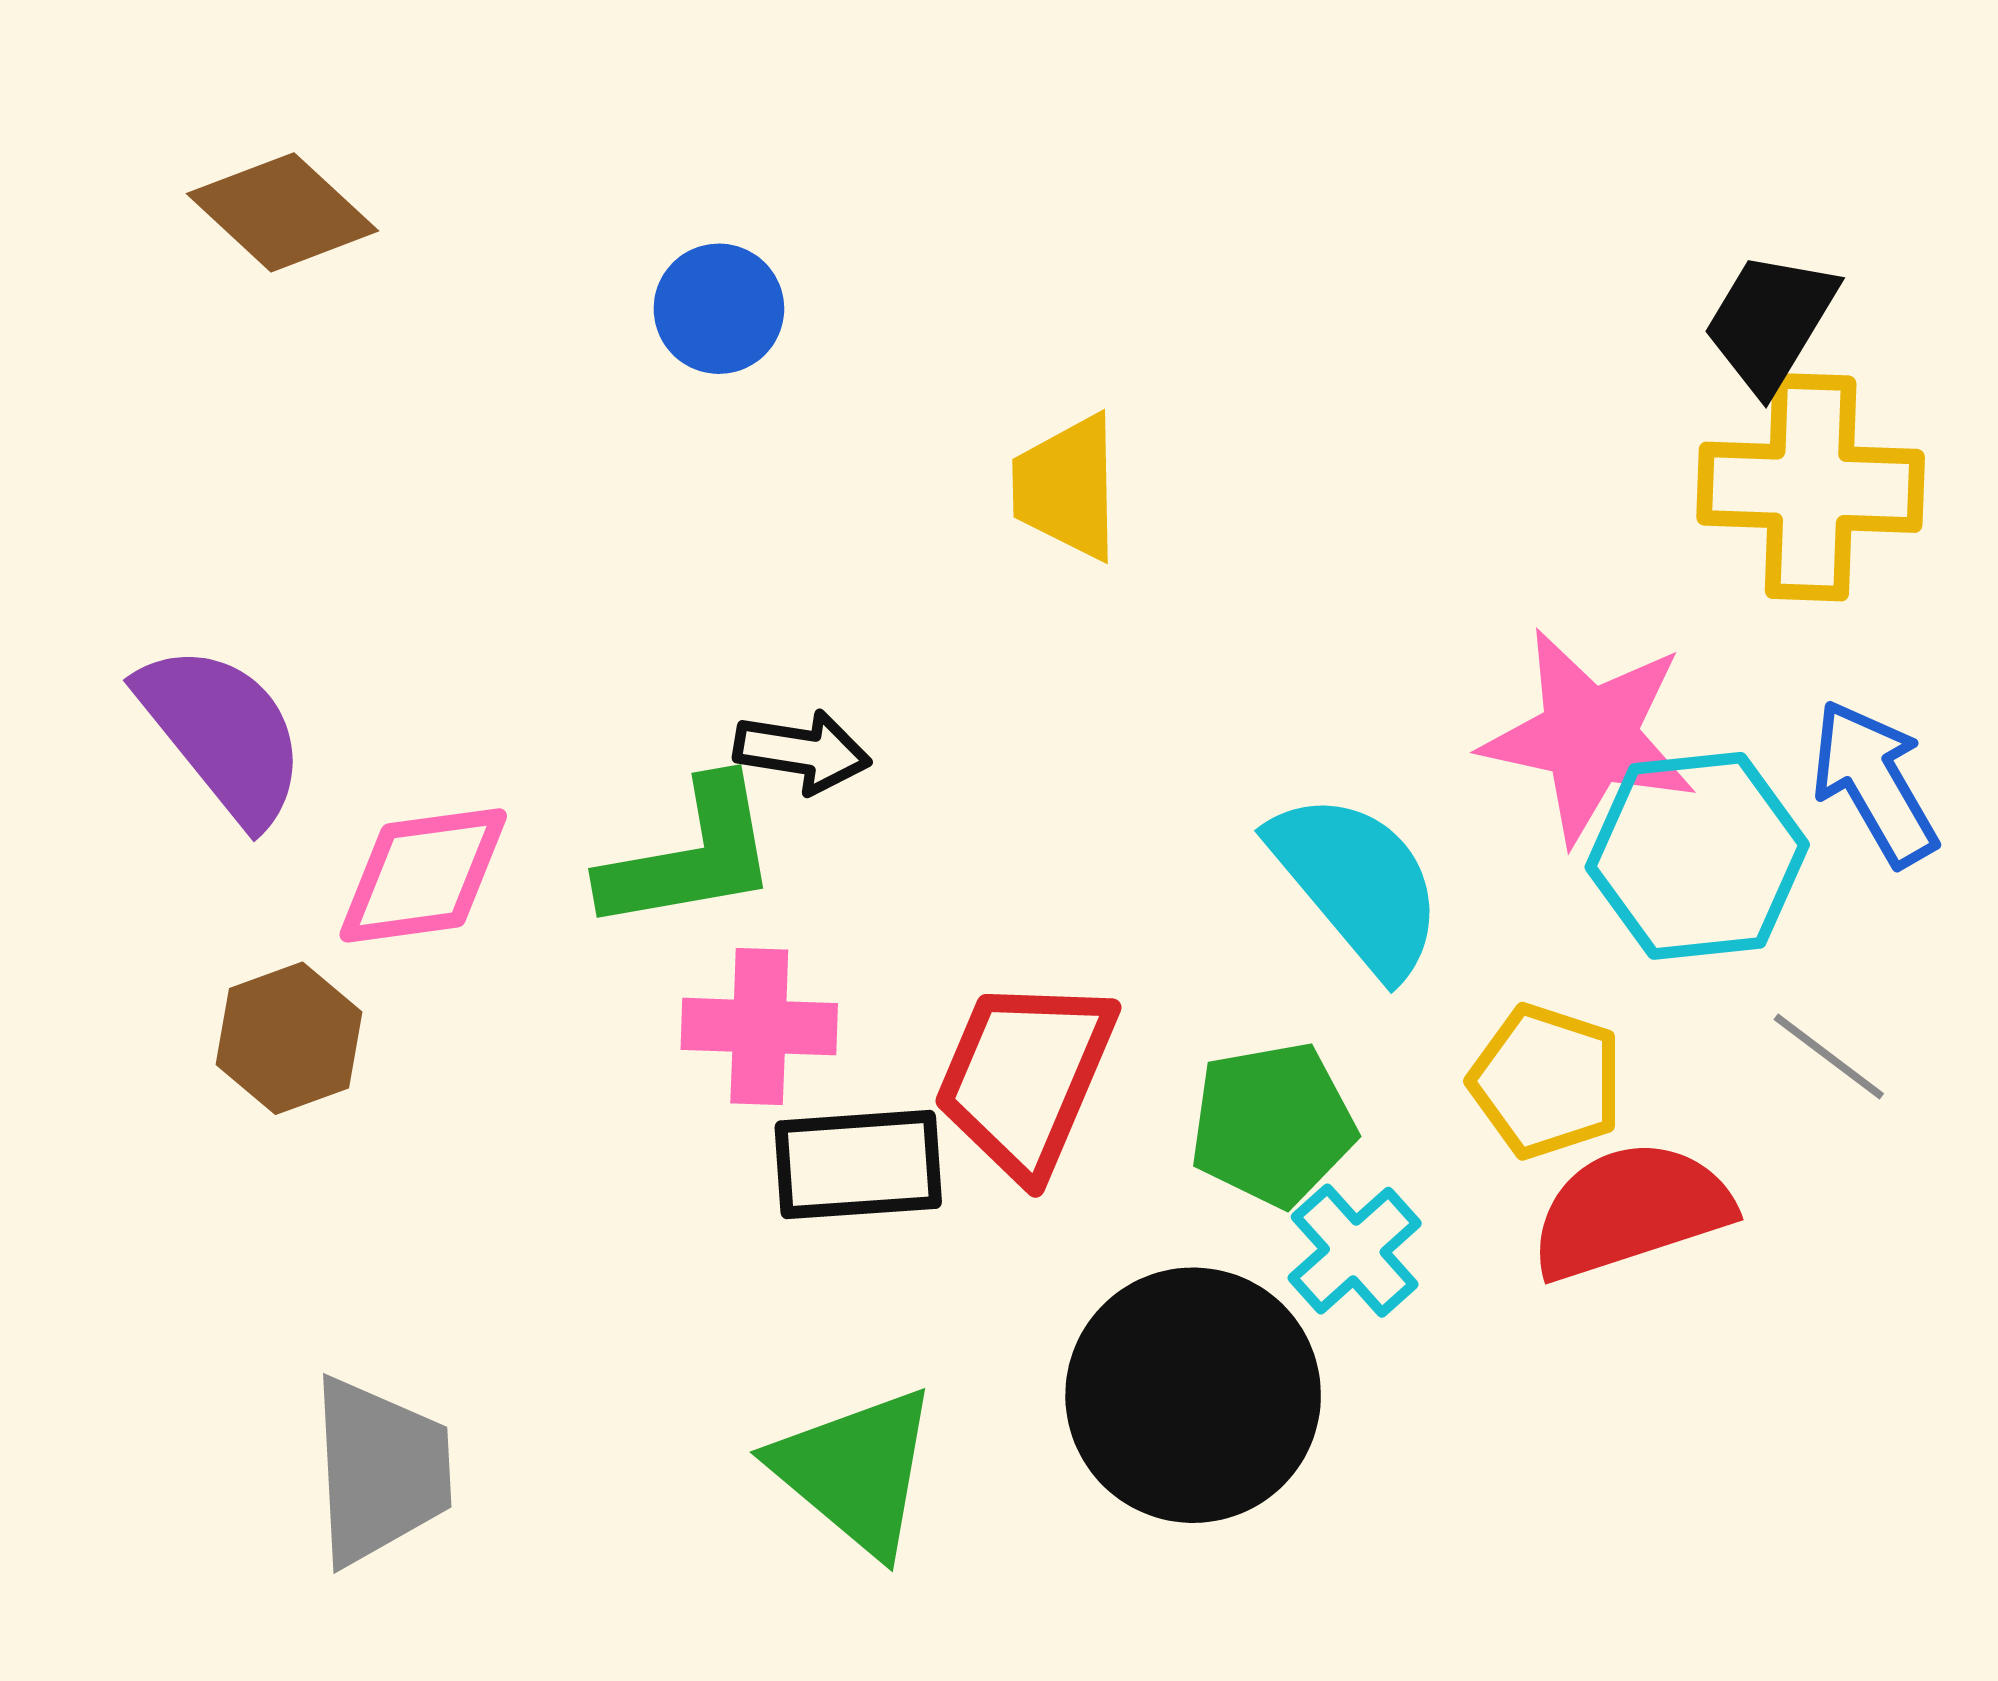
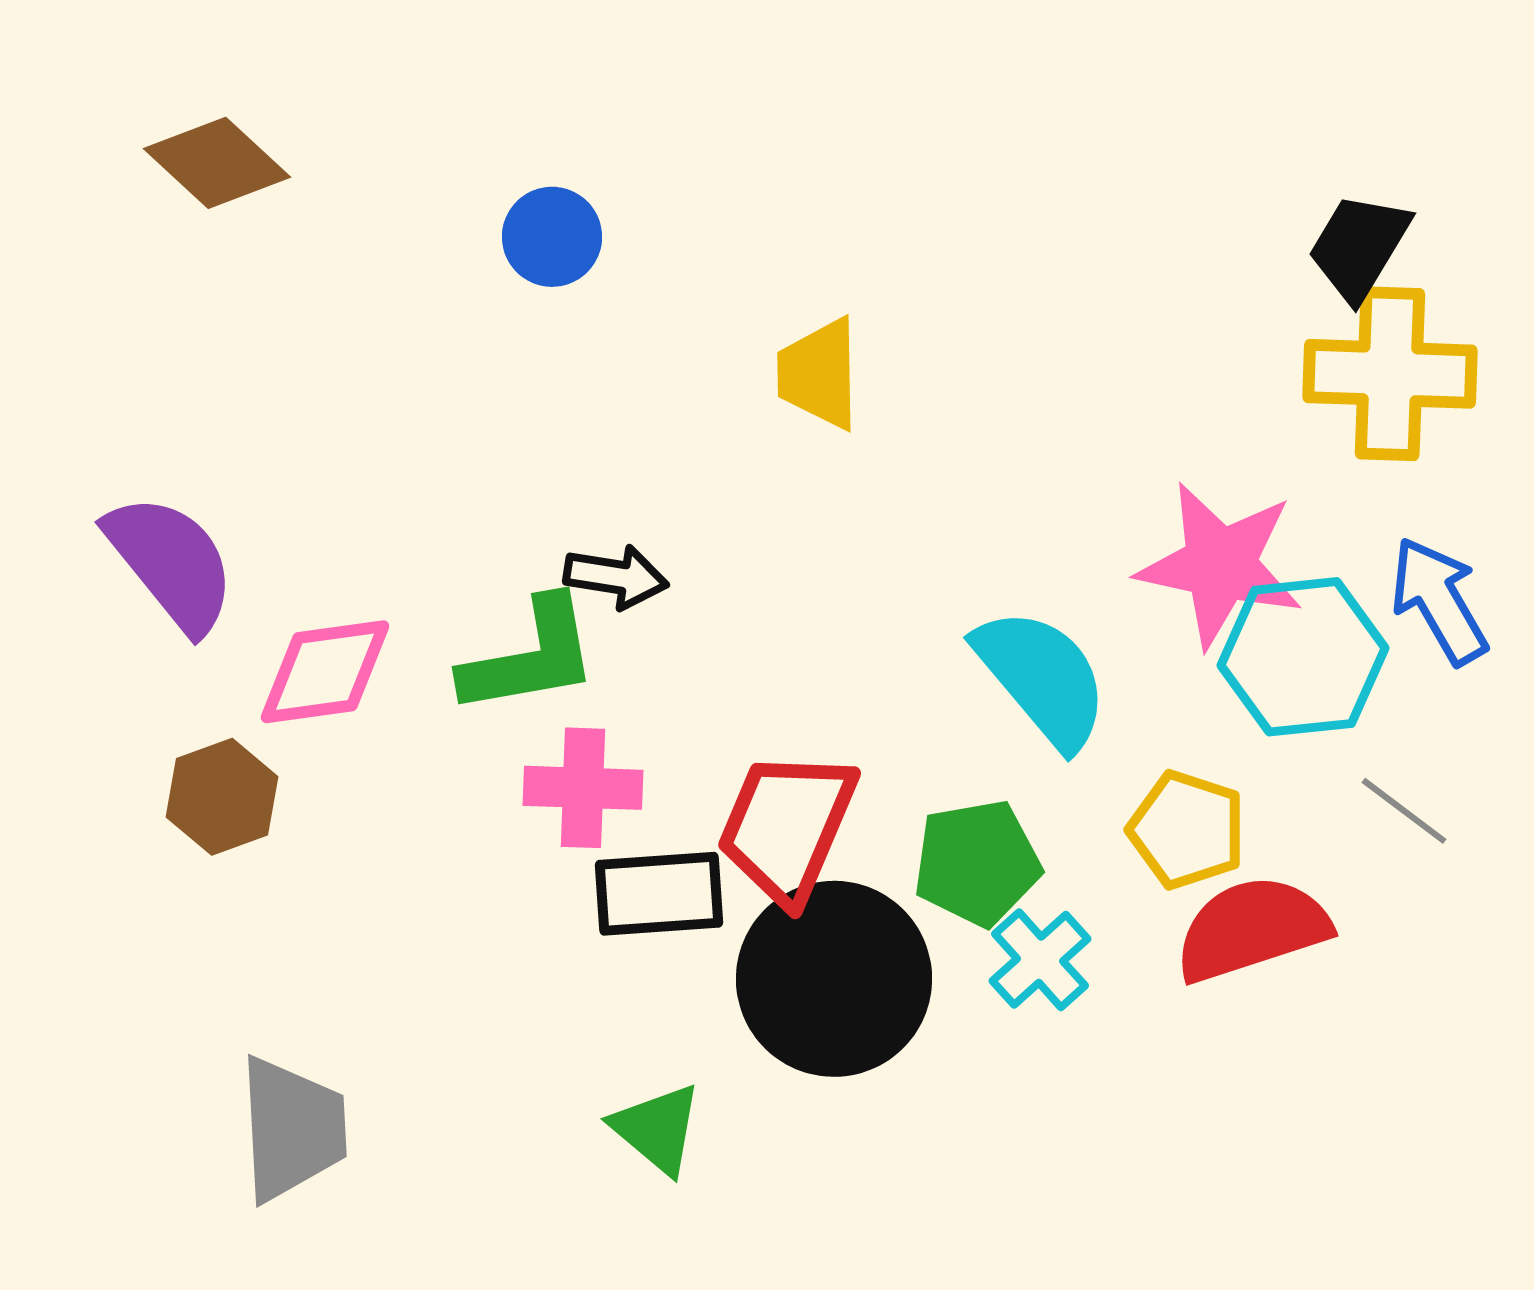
black circle: (1193, 1395) -> (834, 979), moved
green triangle: (856, 1471) -> (657, 1129), size x0.7

